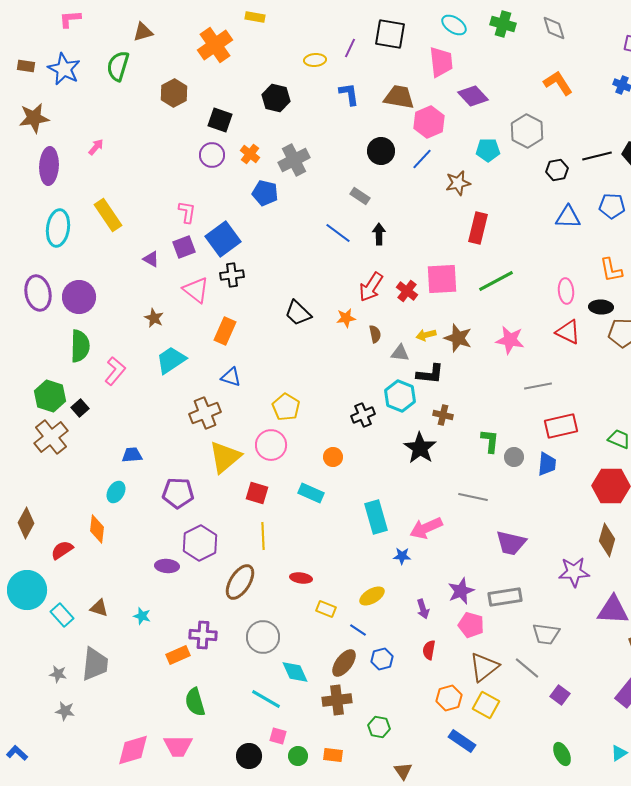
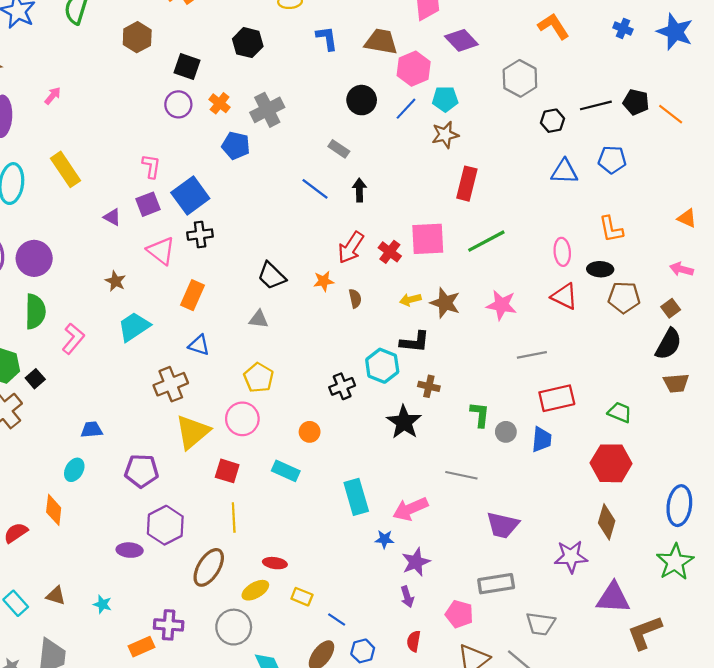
cyan pentagon: (488, 150) -> (445, 99), moved
gray triangle: (400, 353) -> (259, 319), moved
purple star: (461, 591) -> (416, 562), moved
yellow ellipse: (372, 596) -> (255, 590), moved

